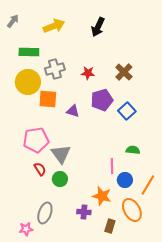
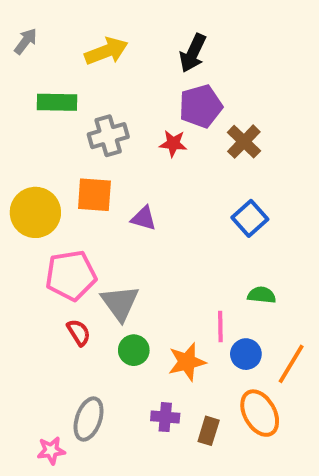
yellow circle: (28, 82) -> (35, 212), moved
purple pentagon: (102, 100) -> (201, 106), moved
green circle: (60, 179) -> (134, 350), moved
orange star: (102, 196) -> (187, 362), moved, turned -30
brown rectangle: (110, 226) -> (209, 431), moved

